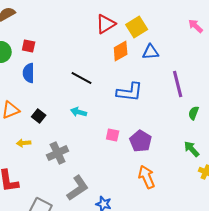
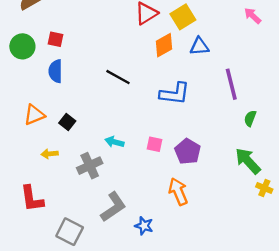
cyan arrow: (79, 112) -> (114, 142), moved
green arrow: (192, 149) -> (248, 161), size x1.4
orange arrow: (147, 177) -> (178, 192), moved

